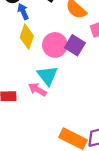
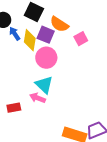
yellow diamond: (27, 37) -> (30, 40), moved
purple square: (75, 45) -> (46, 35), moved

